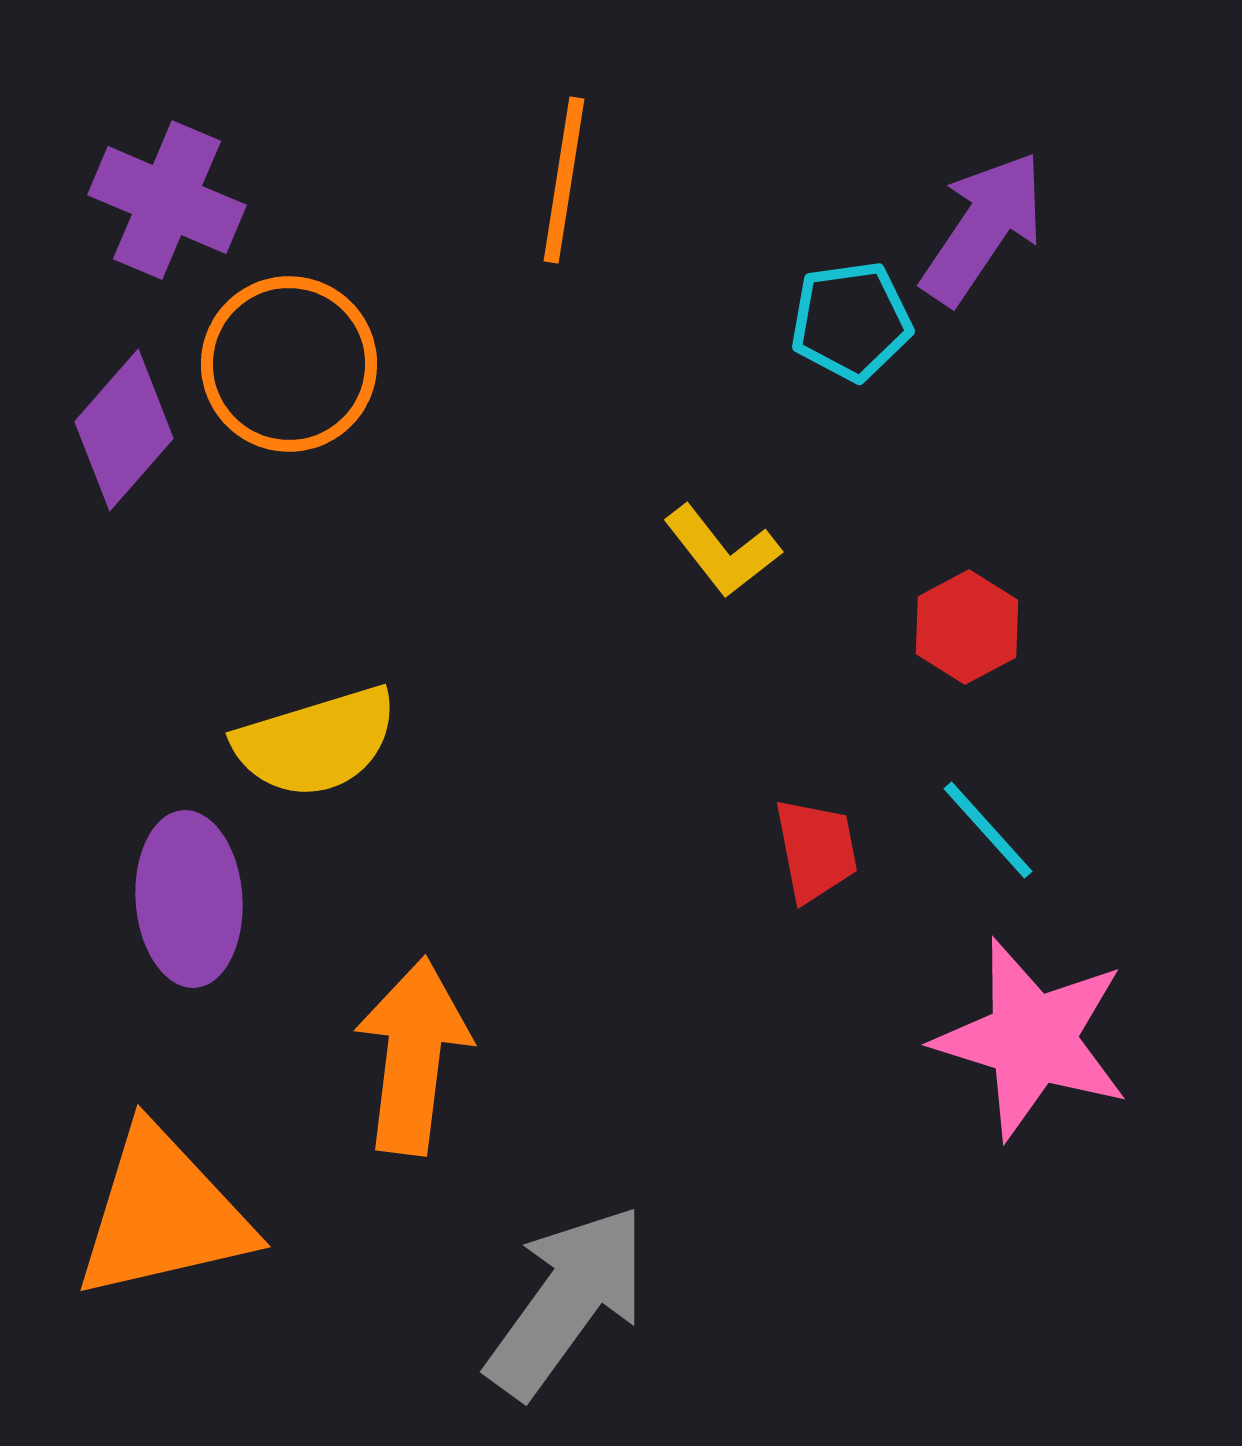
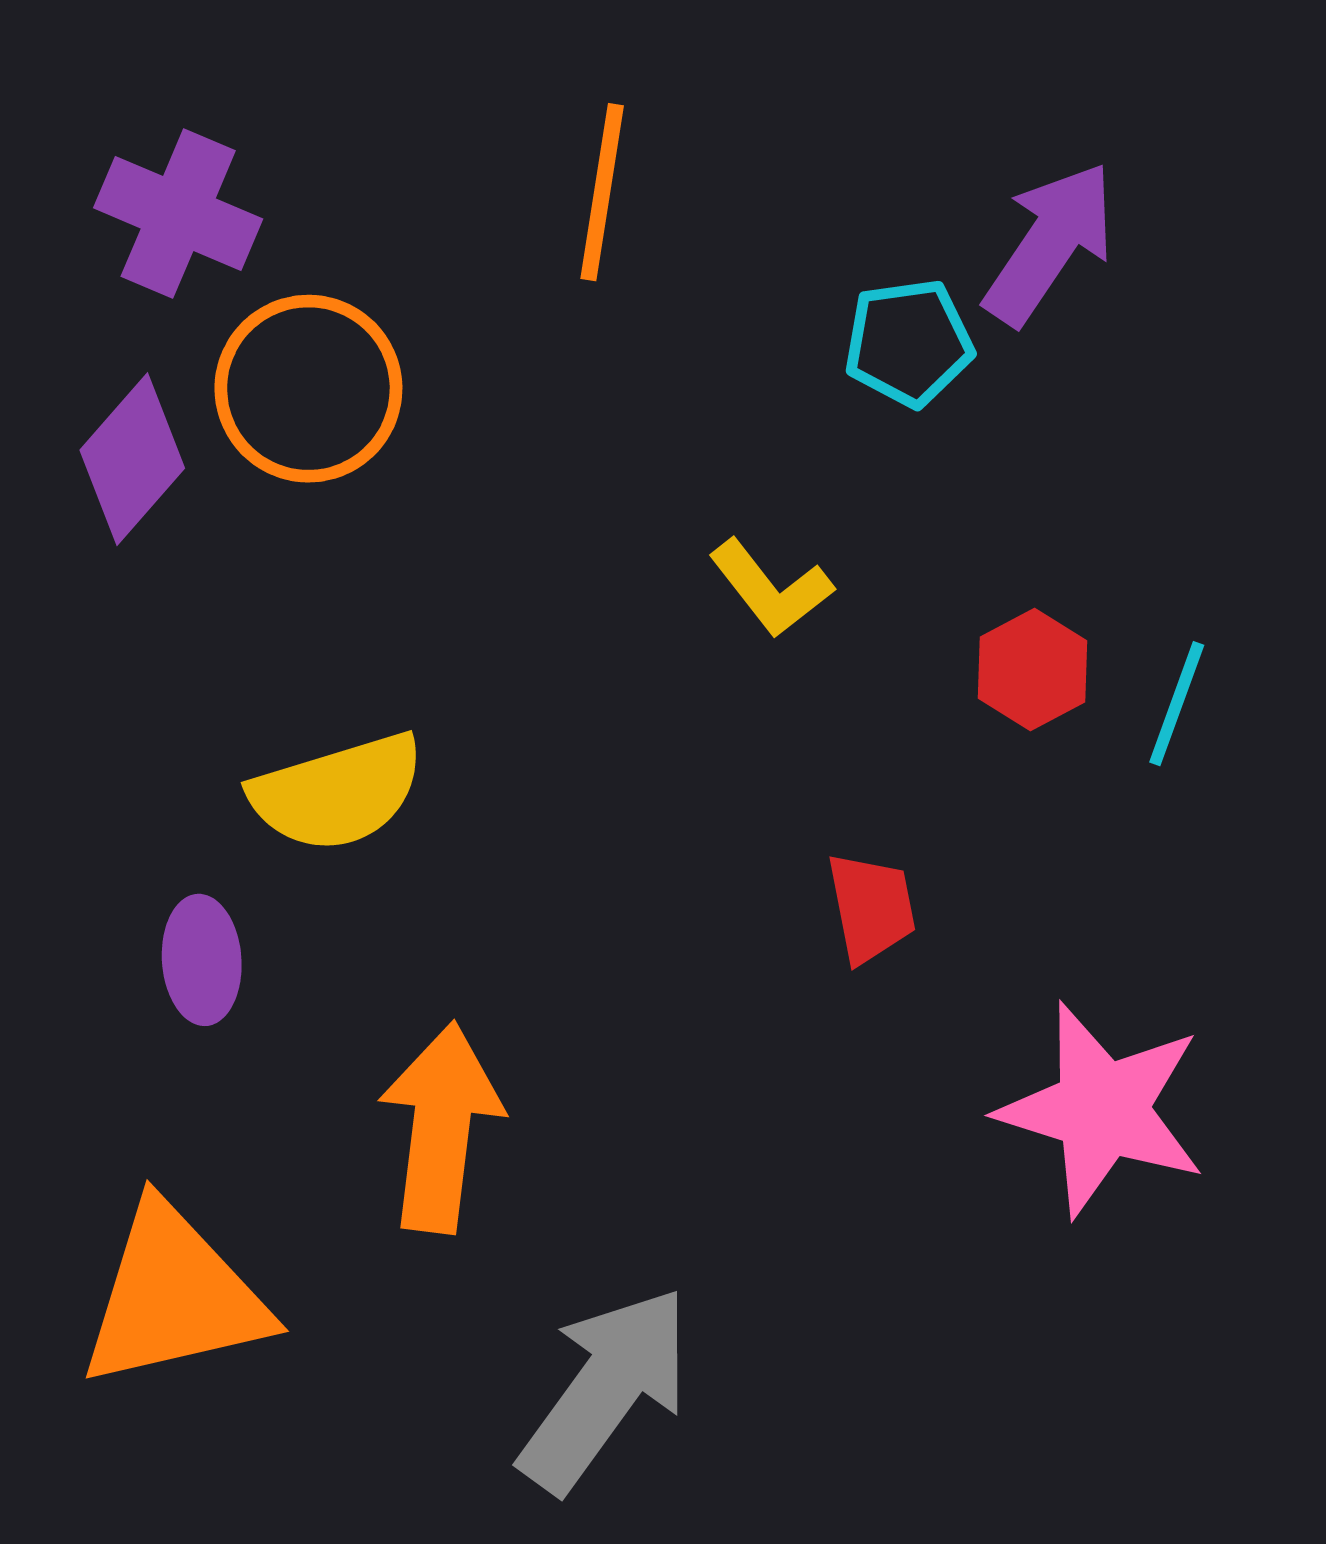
cyan line: (988, 830) -> (1177, 704), moved, turned 62
purple ellipse: (189, 899) -> (202, 960), size x0.7

